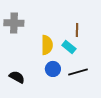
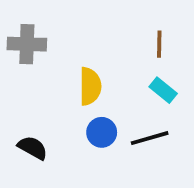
brown line: (77, 30) -> (159, 44), moved
cyan rectangle: (69, 47) -> (163, 90), moved

